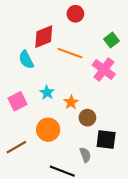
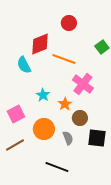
pink cross: (104, 70) -> (83, 84), moved
pink square: (17, 101) -> (16, 114), moved
gray semicircle: (85, 155) -> (68, 138), moved

